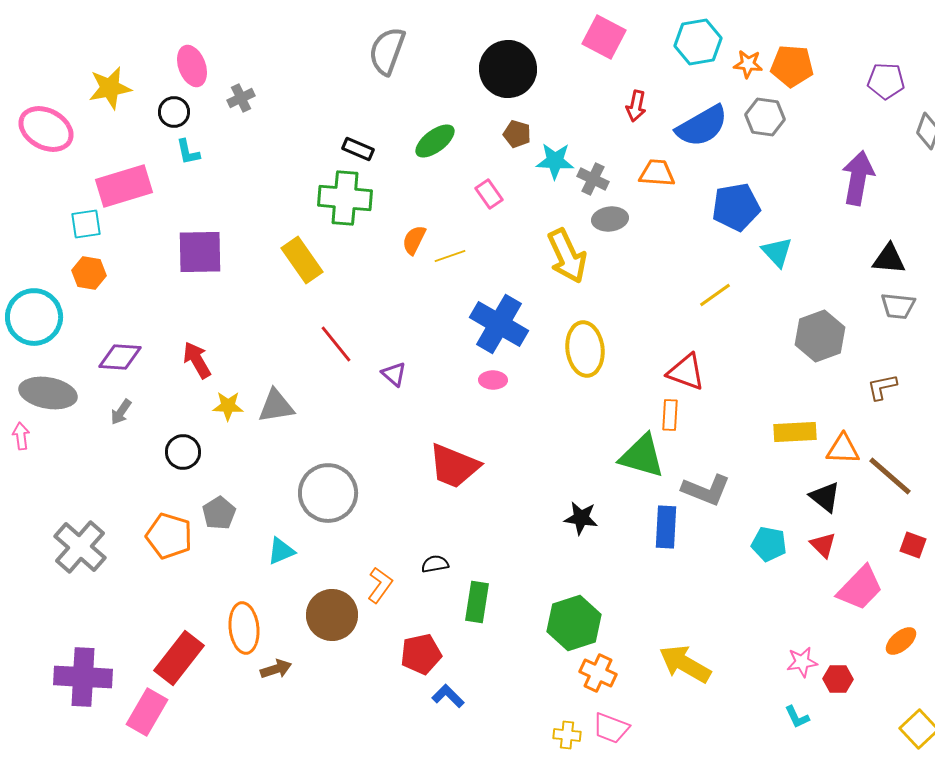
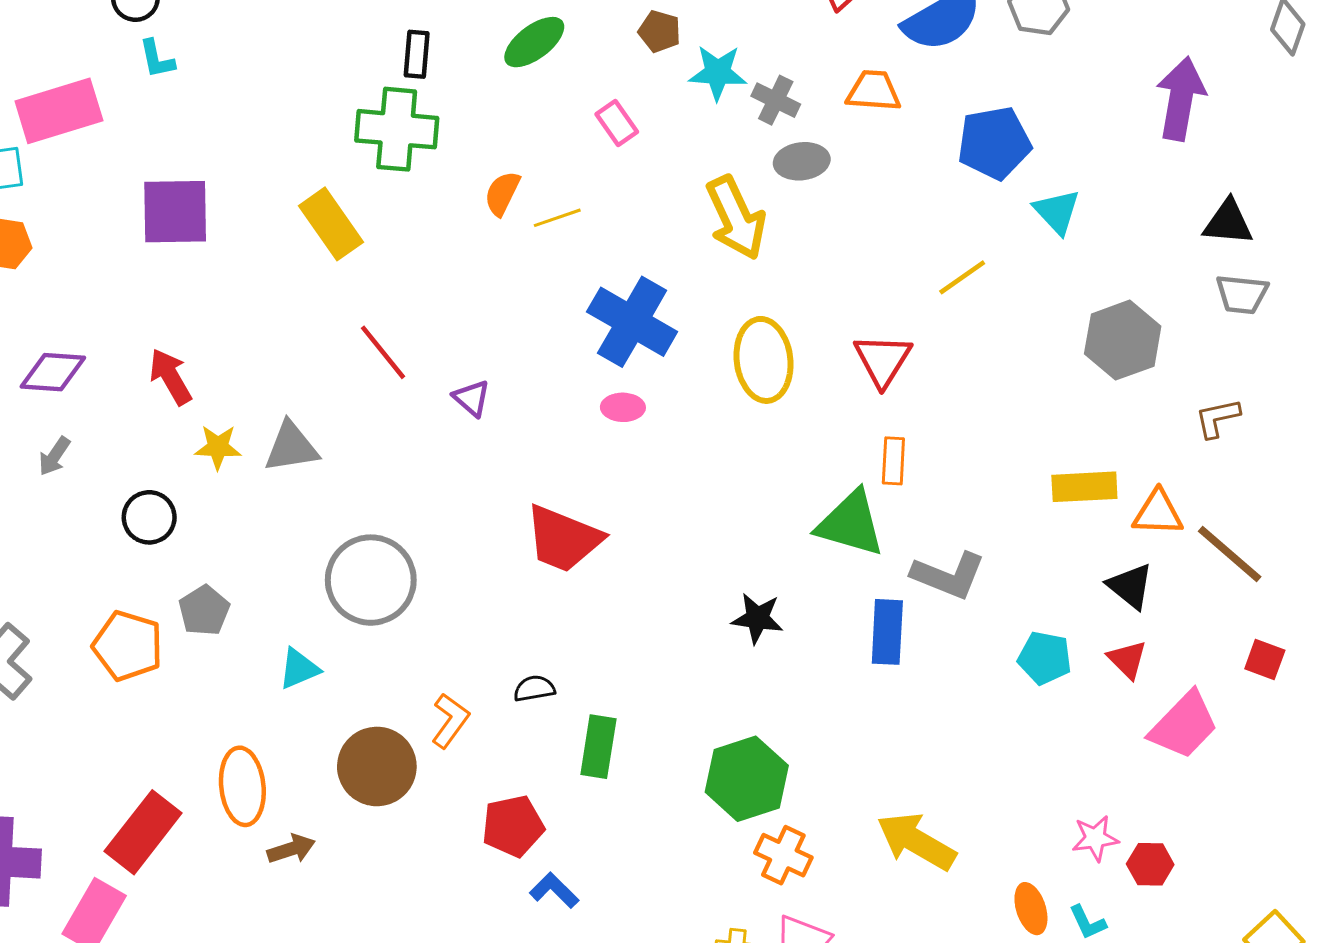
black rectangle: (358, 149) -> (417, 54), turned 72
red triangle: (686, 372) -> (883, 360), moved, turned 42
orange ellipse: (901, 641) -> (1031, 909), moved, turned -68

